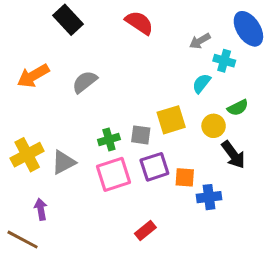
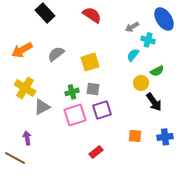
yellow square: (171, 120) -> (90, 62), moved
yellow cross: (27, 155) -> (25, 88), moved, turned -30
orange square: (185, 177) -> (135, 136), moved
blue cross: (209, 197) -> (165, 137), moved

